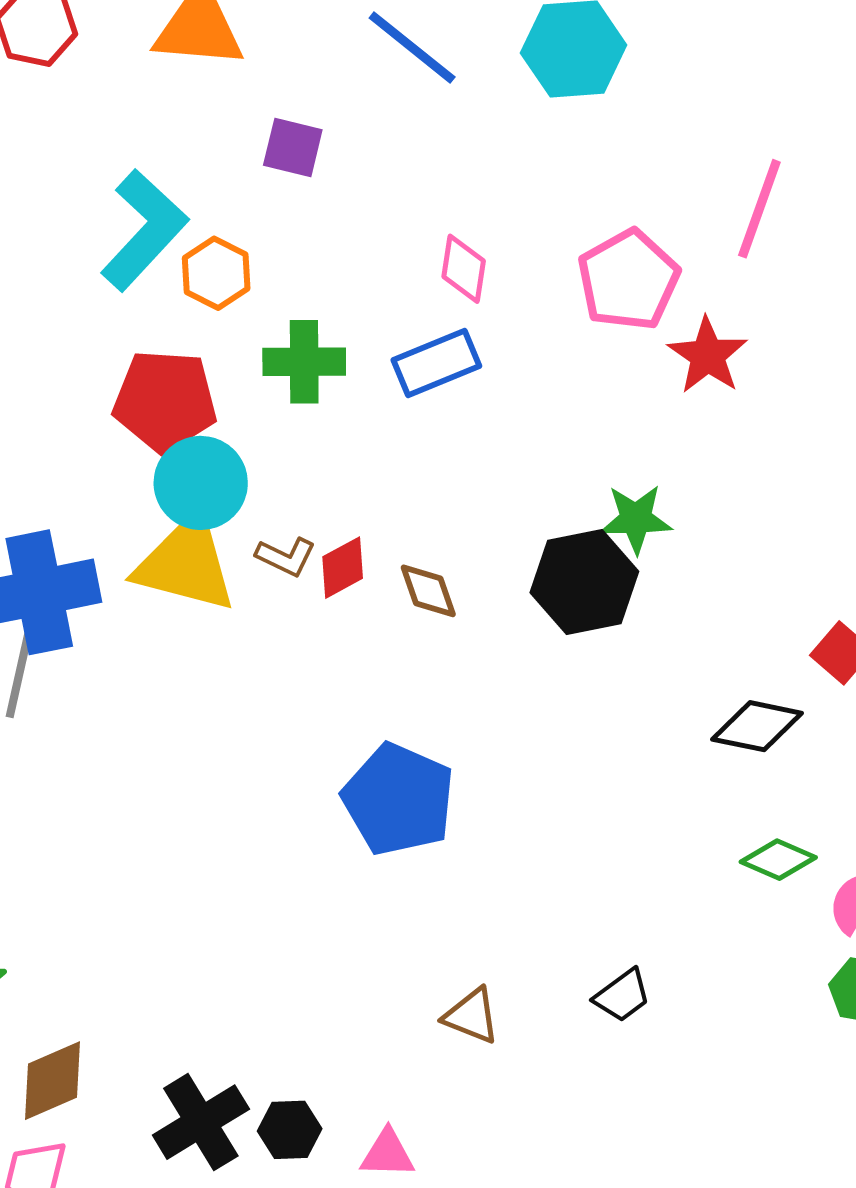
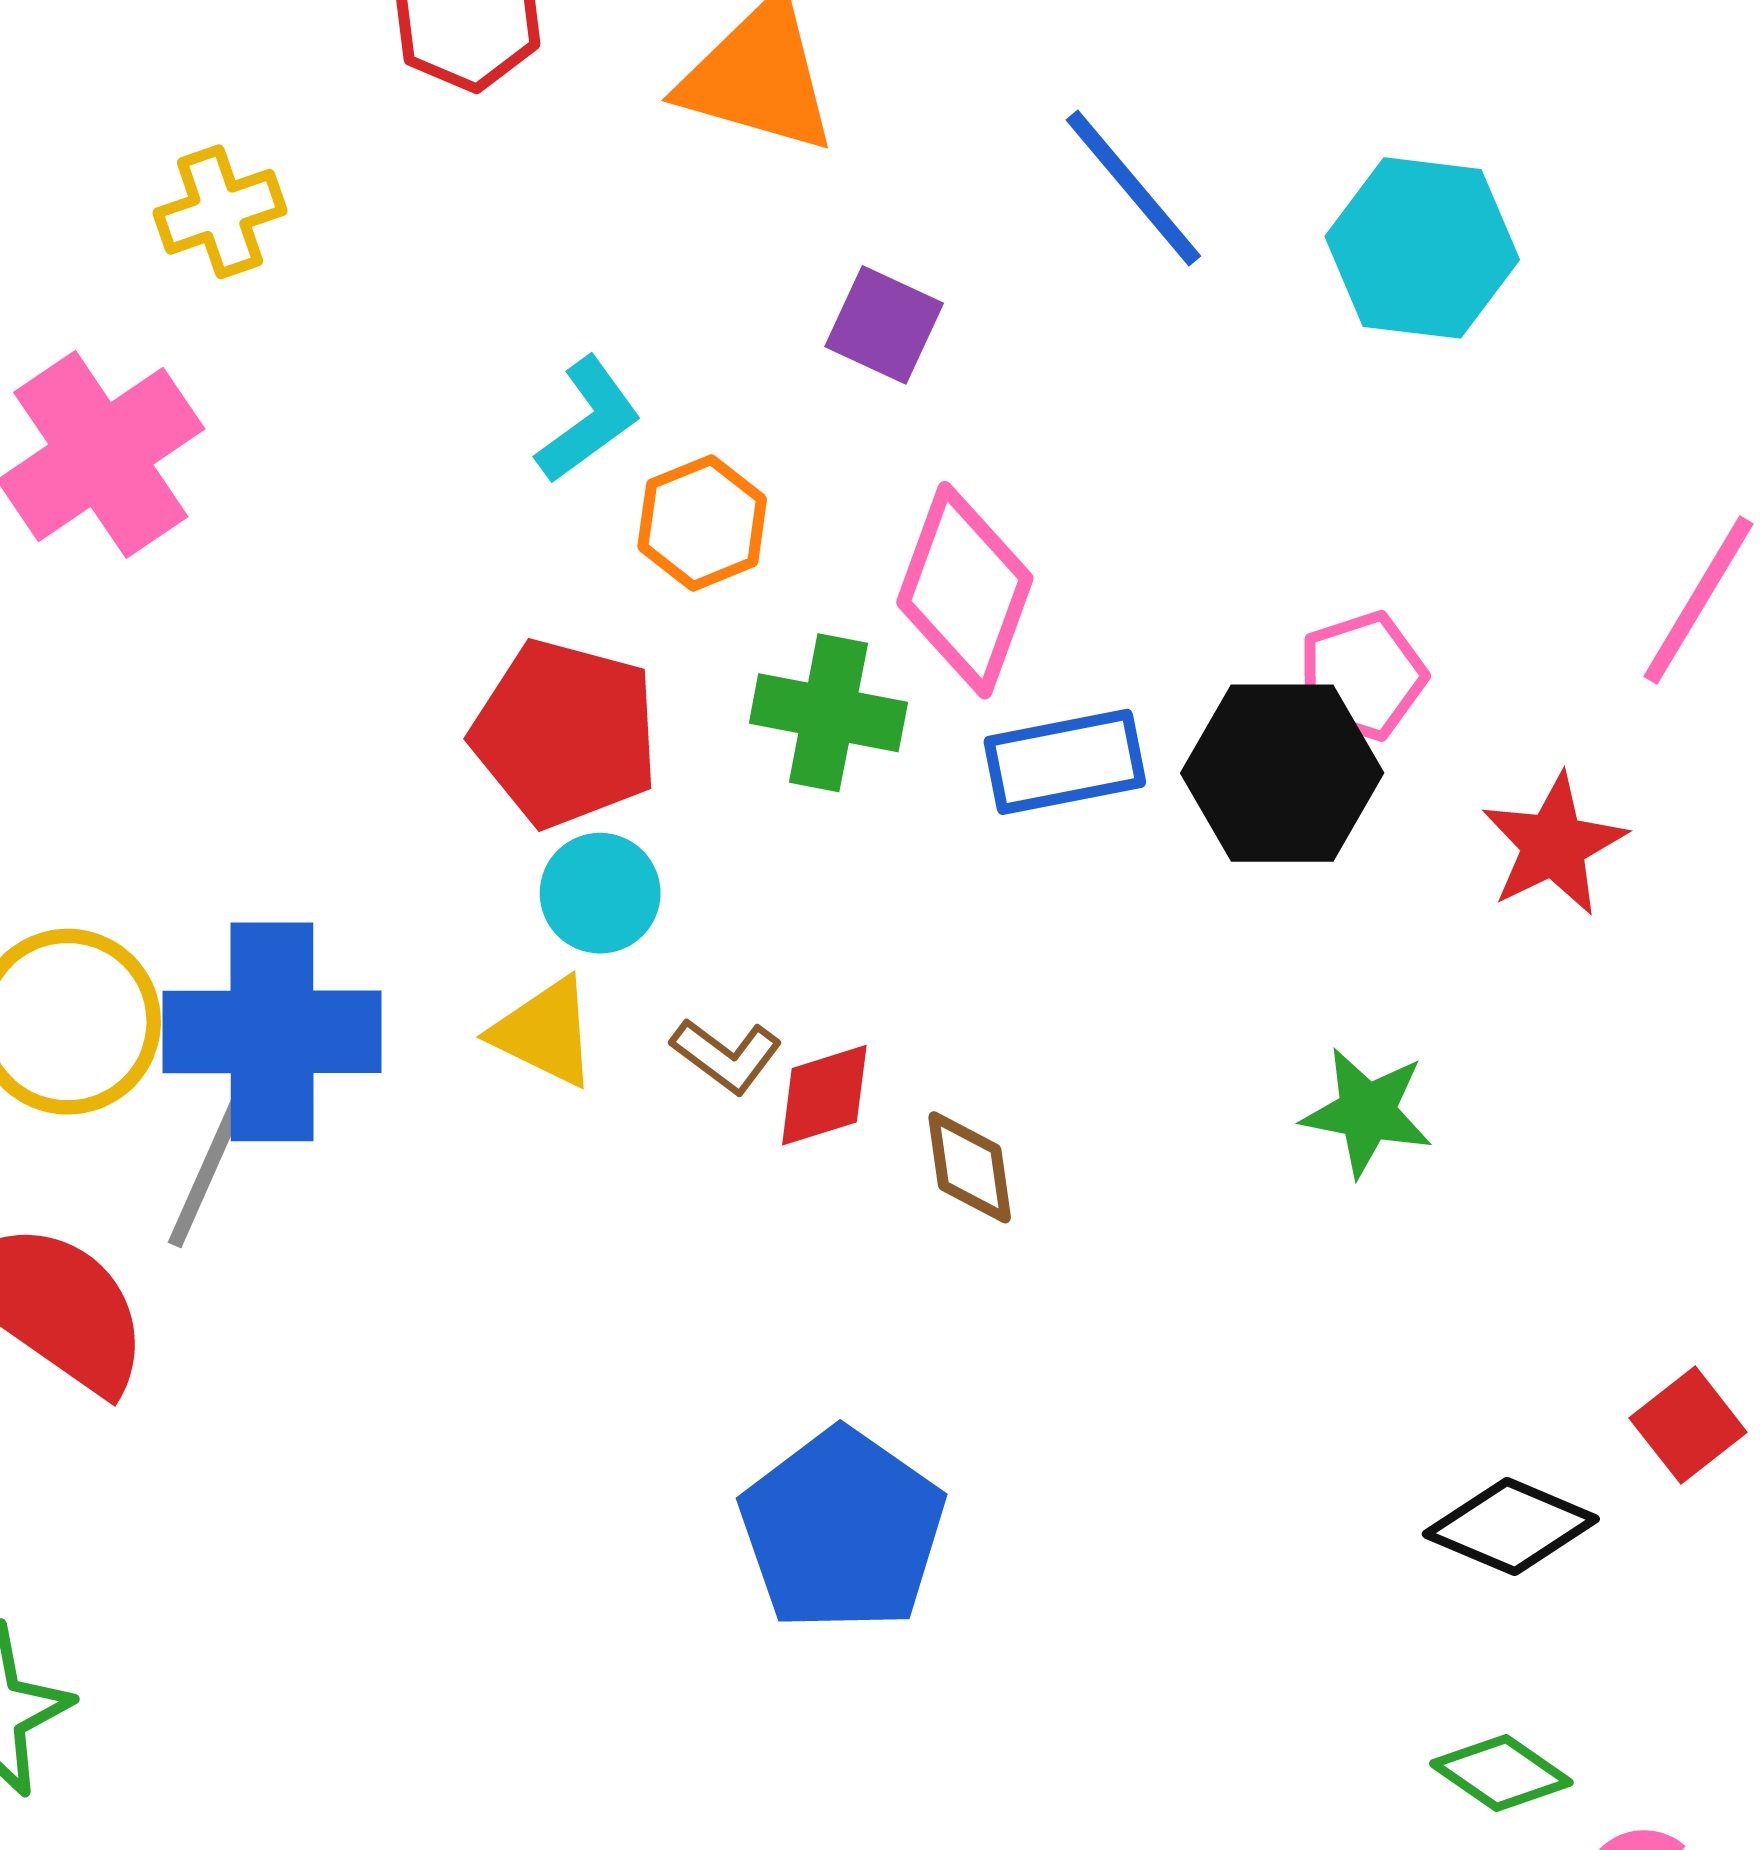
cyan L-shape: (144, 230) -> (588, 420), size x0.6
pink diamond: (464, 269) -> (965, 590), moved, size x1.6
pink pentagon: (628, 280) -> (1362, 676), moved, size x0.7
cyan circle: (201, 483) -> (600, 893), size x0.7
yellow triangle: (186, 563) -> (545, 1032), size x0.6
black hexagon: (584, 582) -> (1282, 773), moved

